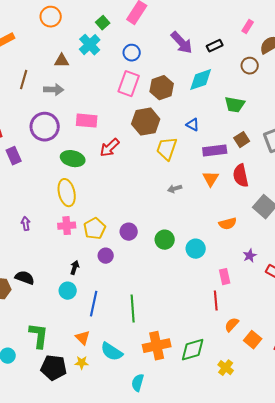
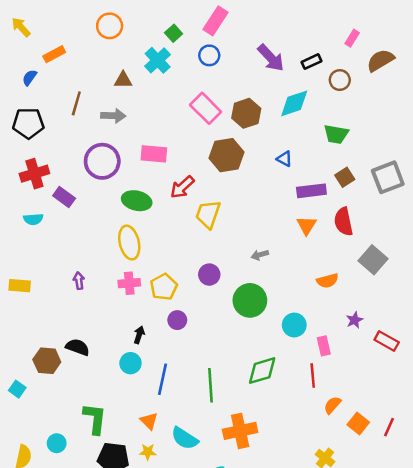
blue circle: (132, 53) -> (209, 55), moved
brown circle: (250, 66) -> (340, 80), moved
pink rectangle: (129, 84) -> (206, 108), turned -65
yellow trapezoid: (167, 149) -> (208, 214), moved
purple rectangle: (14, 156) -> (64, 197), turned -30
gray arrow: (175, 189) -> (260, 255), moved
purple circle: (129, 232) -> (209, 275), moved
green circle: (165, 240) -> (250, 300), size x1.4
cyan circle: (196, 249) -> (294, 325), moved
green diamond: (193, 350) -> (262, 371), moved

